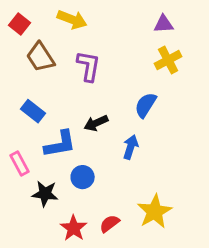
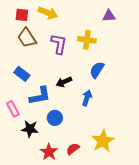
red square: (20, 24) -> (22, 15), moved, turned -32
yellow cross: (168, 60) -> (87, 40), moved, turned 36

